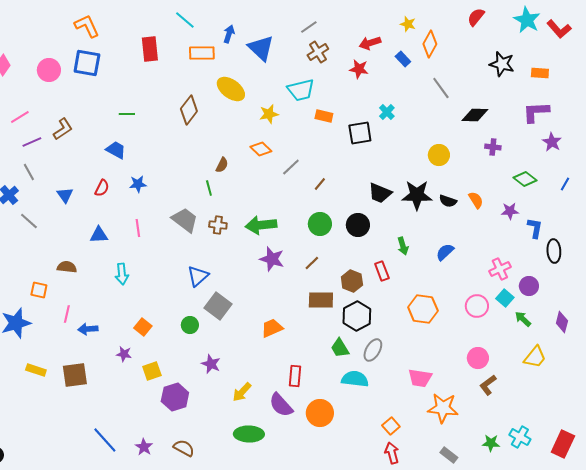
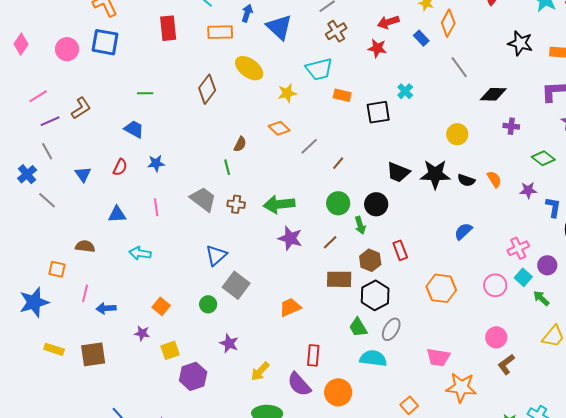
green arrow: (403, 246) -> (360, 225), moved
cyan arrow: (122, 274) -> (140, 253), turned 105

